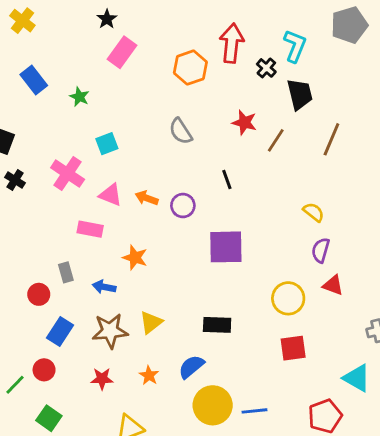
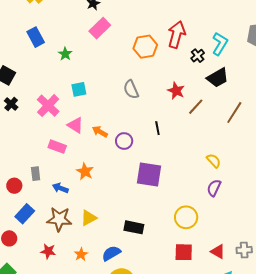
black trapezoid: (300, 94) -> (218, 78), turned 65
red triangle: (333, 285) -> (218, 252), moved

